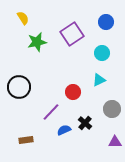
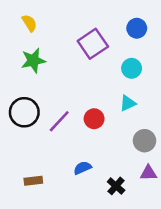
green star: (37, 42) -> (33, 61), moved
purple line: (51, 112) -> (59, 121), moved
black cross: (85, 123) -> (116, 186), moved
purple triangle: (115, 142) -> (148, 173), moved

